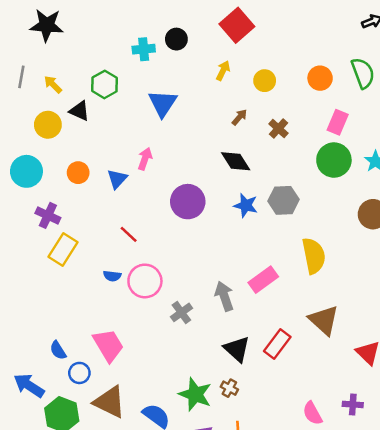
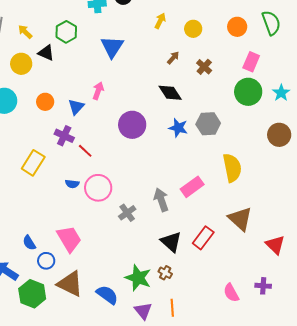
purple cross: (48, 215) -> (64, 136), moved

